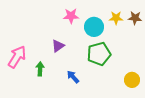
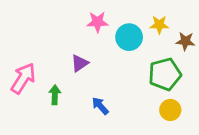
brown star: (135, 18) -> (185, 41), moved
green pentagon: (99, 54) -> (165, 74), moved
yellow circle: (132, 80) -> (170, 110), moved

